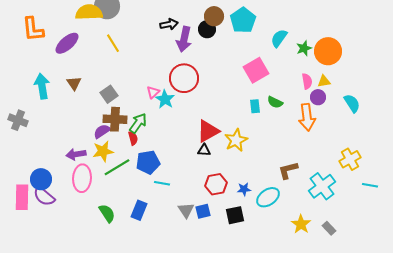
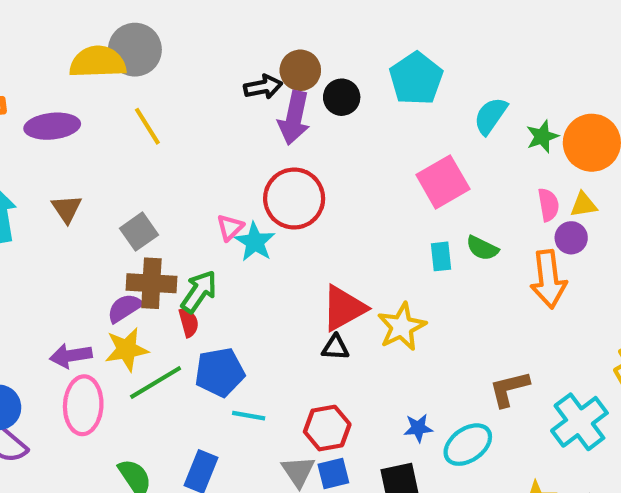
brown circle: (214, 16) -> (300, 70), moved
purple ellipse: (67, 43) -> (52, 126), turned 35
red hexagon: (216, 184) -> (327, 428), moved

